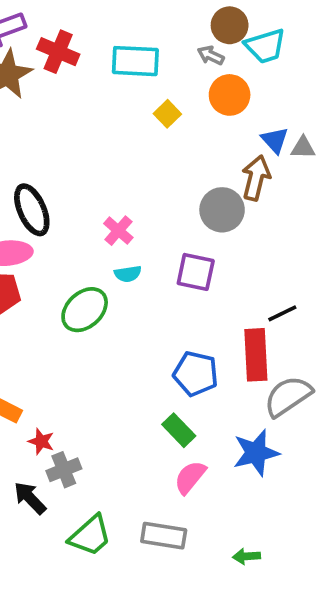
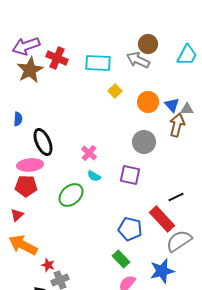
cyan trapezoid: (265, 46) -> (187, 55), moved, turned -45
gray arrow: (211, 55) -> (138, 60), size x1.6
orange circle: (230, 95) -> (148, 102), moved
brown arrow: (256, 178) -> (177, 125), moved
cyan semicircle: (128, 274) -> (94, 176), turned 40
red rectangle: (256, 355) -> (162, 219), turned -40

